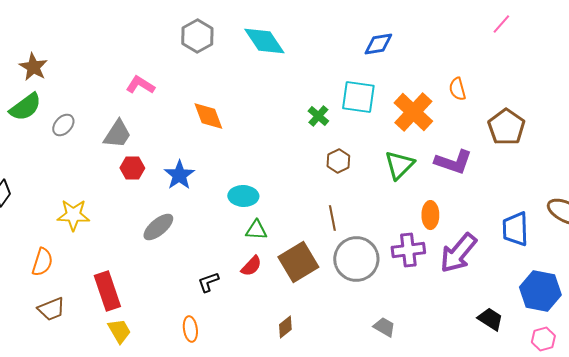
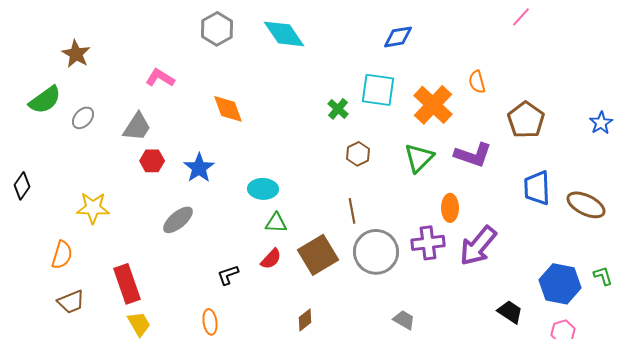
brown star: (33, 67) -> (76, 54), moved
blue trapezoid: (515, 229) -> (537, 188), moved

